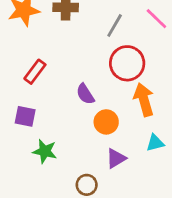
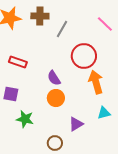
gray line: (115, 26) -> (62, 29), moved
red rectangle: (35, 72) -> (18, 62), turned 72
orange circle: (106, 122) -> (56, 98), moved

